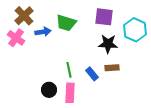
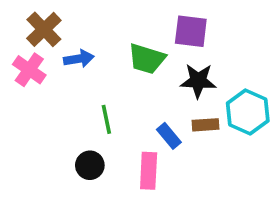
green trapezoid: (66, 23) -> (147, 59), moved
cyan hexagon: (135, 30) -> (248, 112), moved
green line: (69, 70) -> (106, 119), moved
pink rectangle: (70, 93) -> (149, 171), moved

